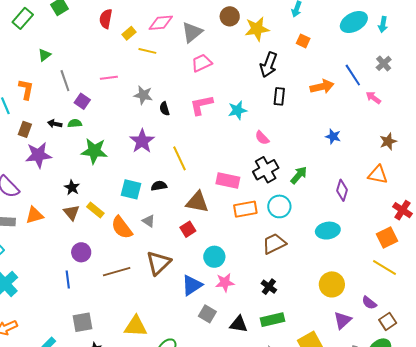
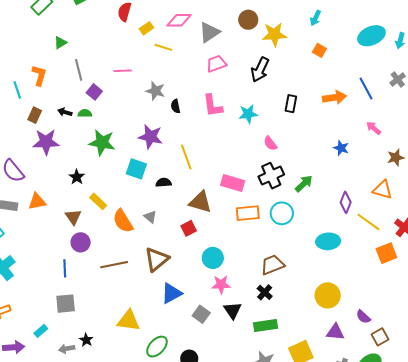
black arrow: (269, 65) -> (260, 70), moved
pink arrow: (373, 98) -> (374, 128), moved
pink L-shape: (201, 105) -> (213, 106), turned -90
purple star: (142, 141) -> (150, 137), turned -30
cyan square: (131, 189) -> (136, 169), moved
brown triangle: (71, 212) -> (73, 217), moved
brown trapezoid: (274, 244) -> (272, 265), moved
yellow line: (385, 267) -> (368, 222), moved
blue triangle: (192, 285) -> (171, 293), moved
purple triangle: (343, 320) -> (335, 332), turned 42
gray square: (83, 322) -> (66, 304), moved
black triangle: (239, 324) -> (232, 310), moved, turned 42

